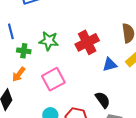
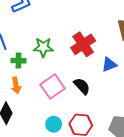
orange arrow: (19, 74) -> (16, 86), turned -42
black semicircle: (103, 100) -> (82, 86), moved

